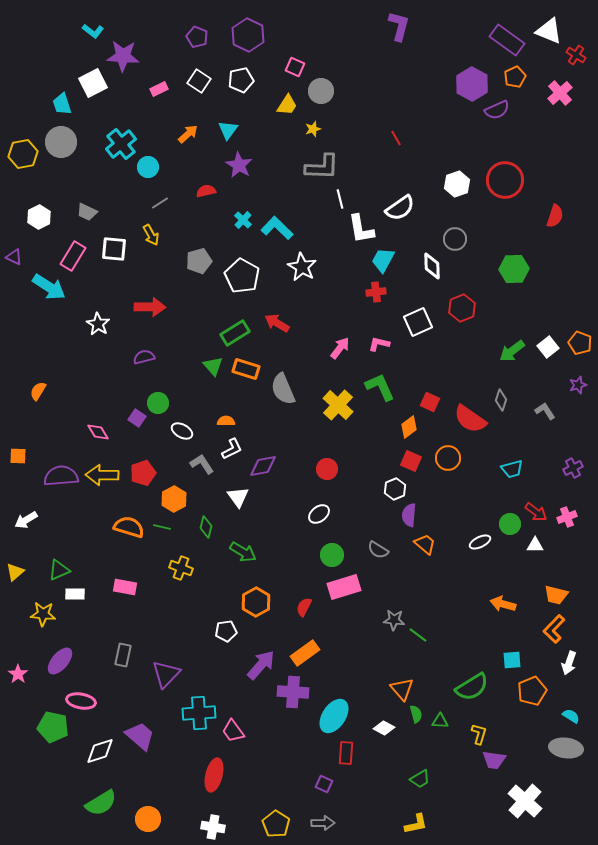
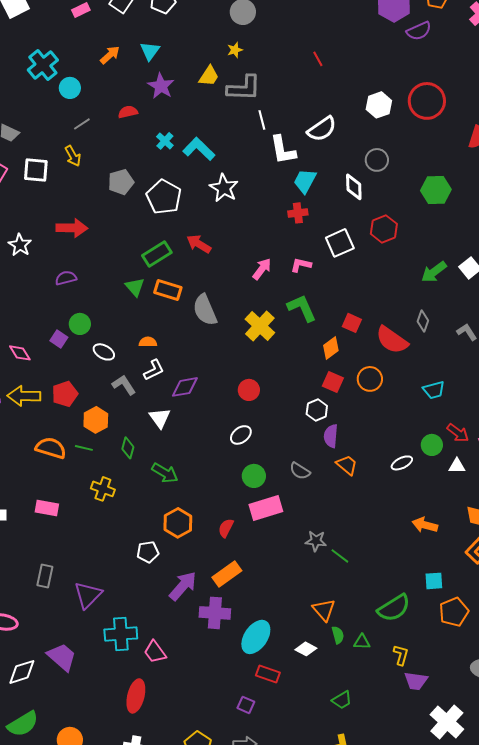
yellow trapezoid: (287, 105) -> (209, 76), moved
red rectangle: (346, 753) -> (268, 674), turned -75

